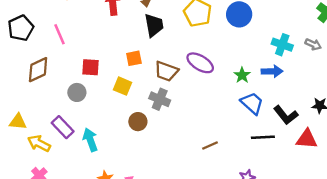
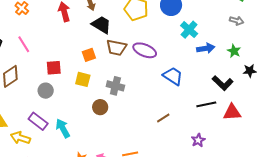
black trapezoid: (154, 25) -> (101, 25), turned -40
cyan cross: (282, 45) -> (189, 30), moved, turned 30
brown trapezoid: (166, 71) -> (116, 48), moved
green star: (242, 75) -> (234, 51), moved
blue trapezoid: (252, 103) -> (173, 76), moved
red triangle: (307, 139) -> (232, 112), moved

